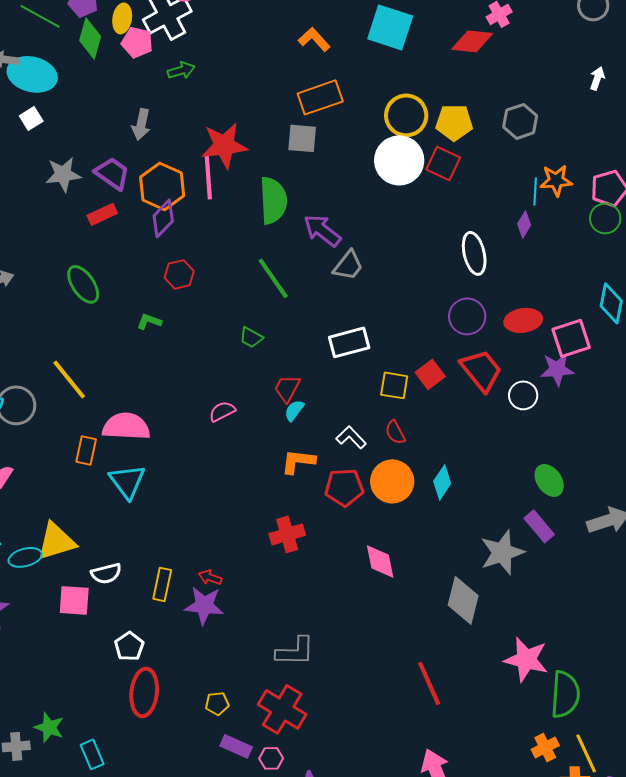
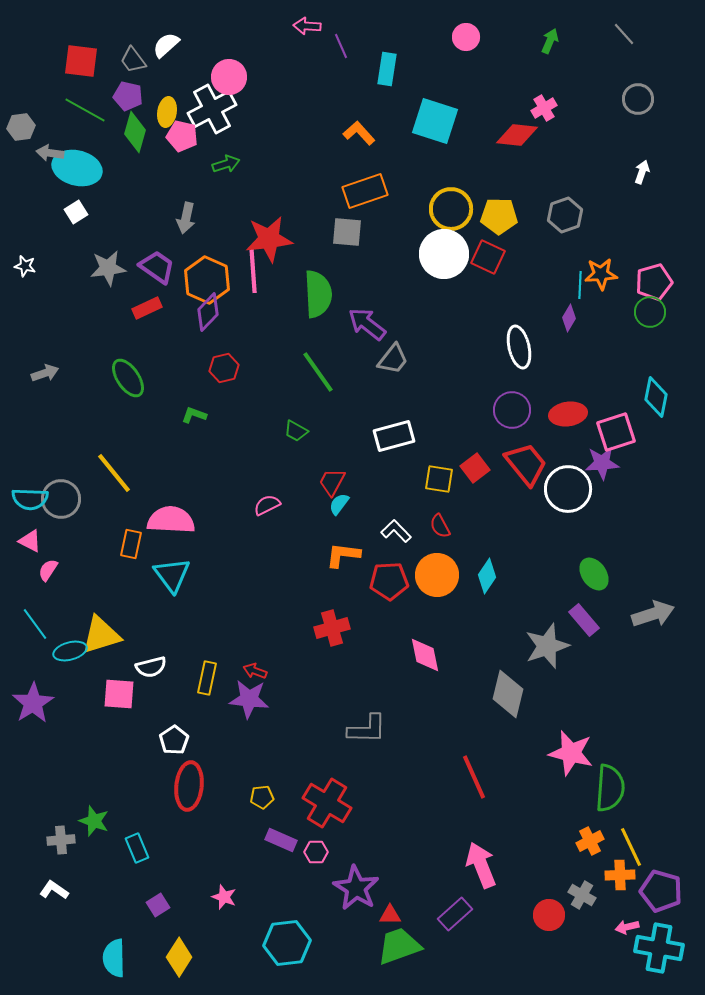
white circle: (523, 395) -> (568, 489), size x1.6
gray L-shape: (295, 651) -> (367, 729), moved

